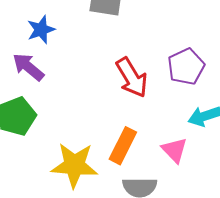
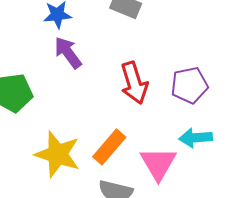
purple arrow: (28, 67) -> (68, 53), moved
pink triangle: (174, 150) -> (158, 163), size x1.4

